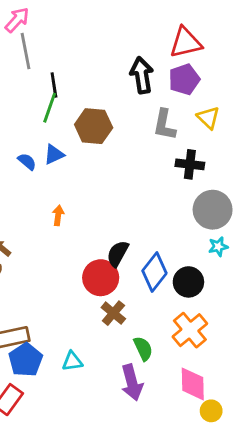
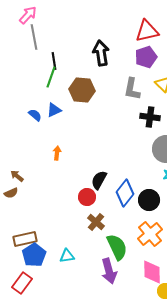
black arrow: (142, 75) -> (101, 53), moved
red circle: (101, 278) -> (87, 197), size x0.7
green semicircle: (143, 349) -> (117, 247), size x1.5

